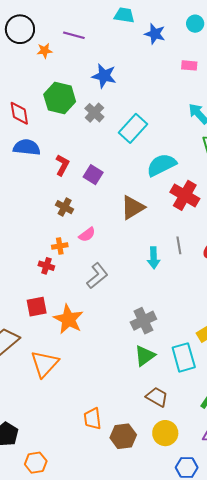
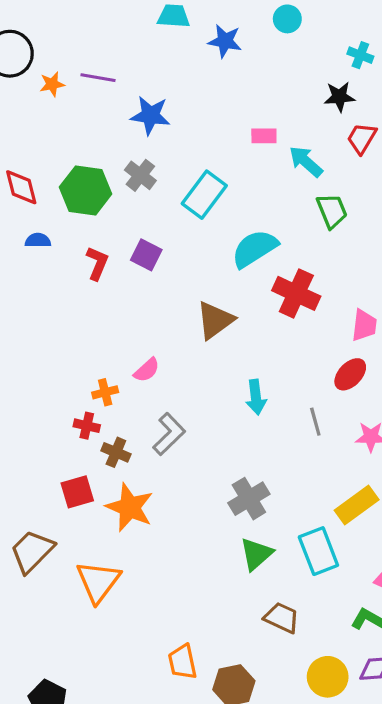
purple line: (74, 35) -> (98, 78), moved
pink rectangle: (189, 65) -> (264, 136), moved
green hexagon: (60, 98) -> (86, 191), moved
blue semicircle: (27, 147) -> (38, 240), size x0.6
purple square: (93, 175) -> (146, 255), moved
brown cross: (65, 207) -> (116, 452), moved
gray line: (179, 245) -> (315, 422), moved
yellow circle: (165, 433) -> (328, 677), moved

